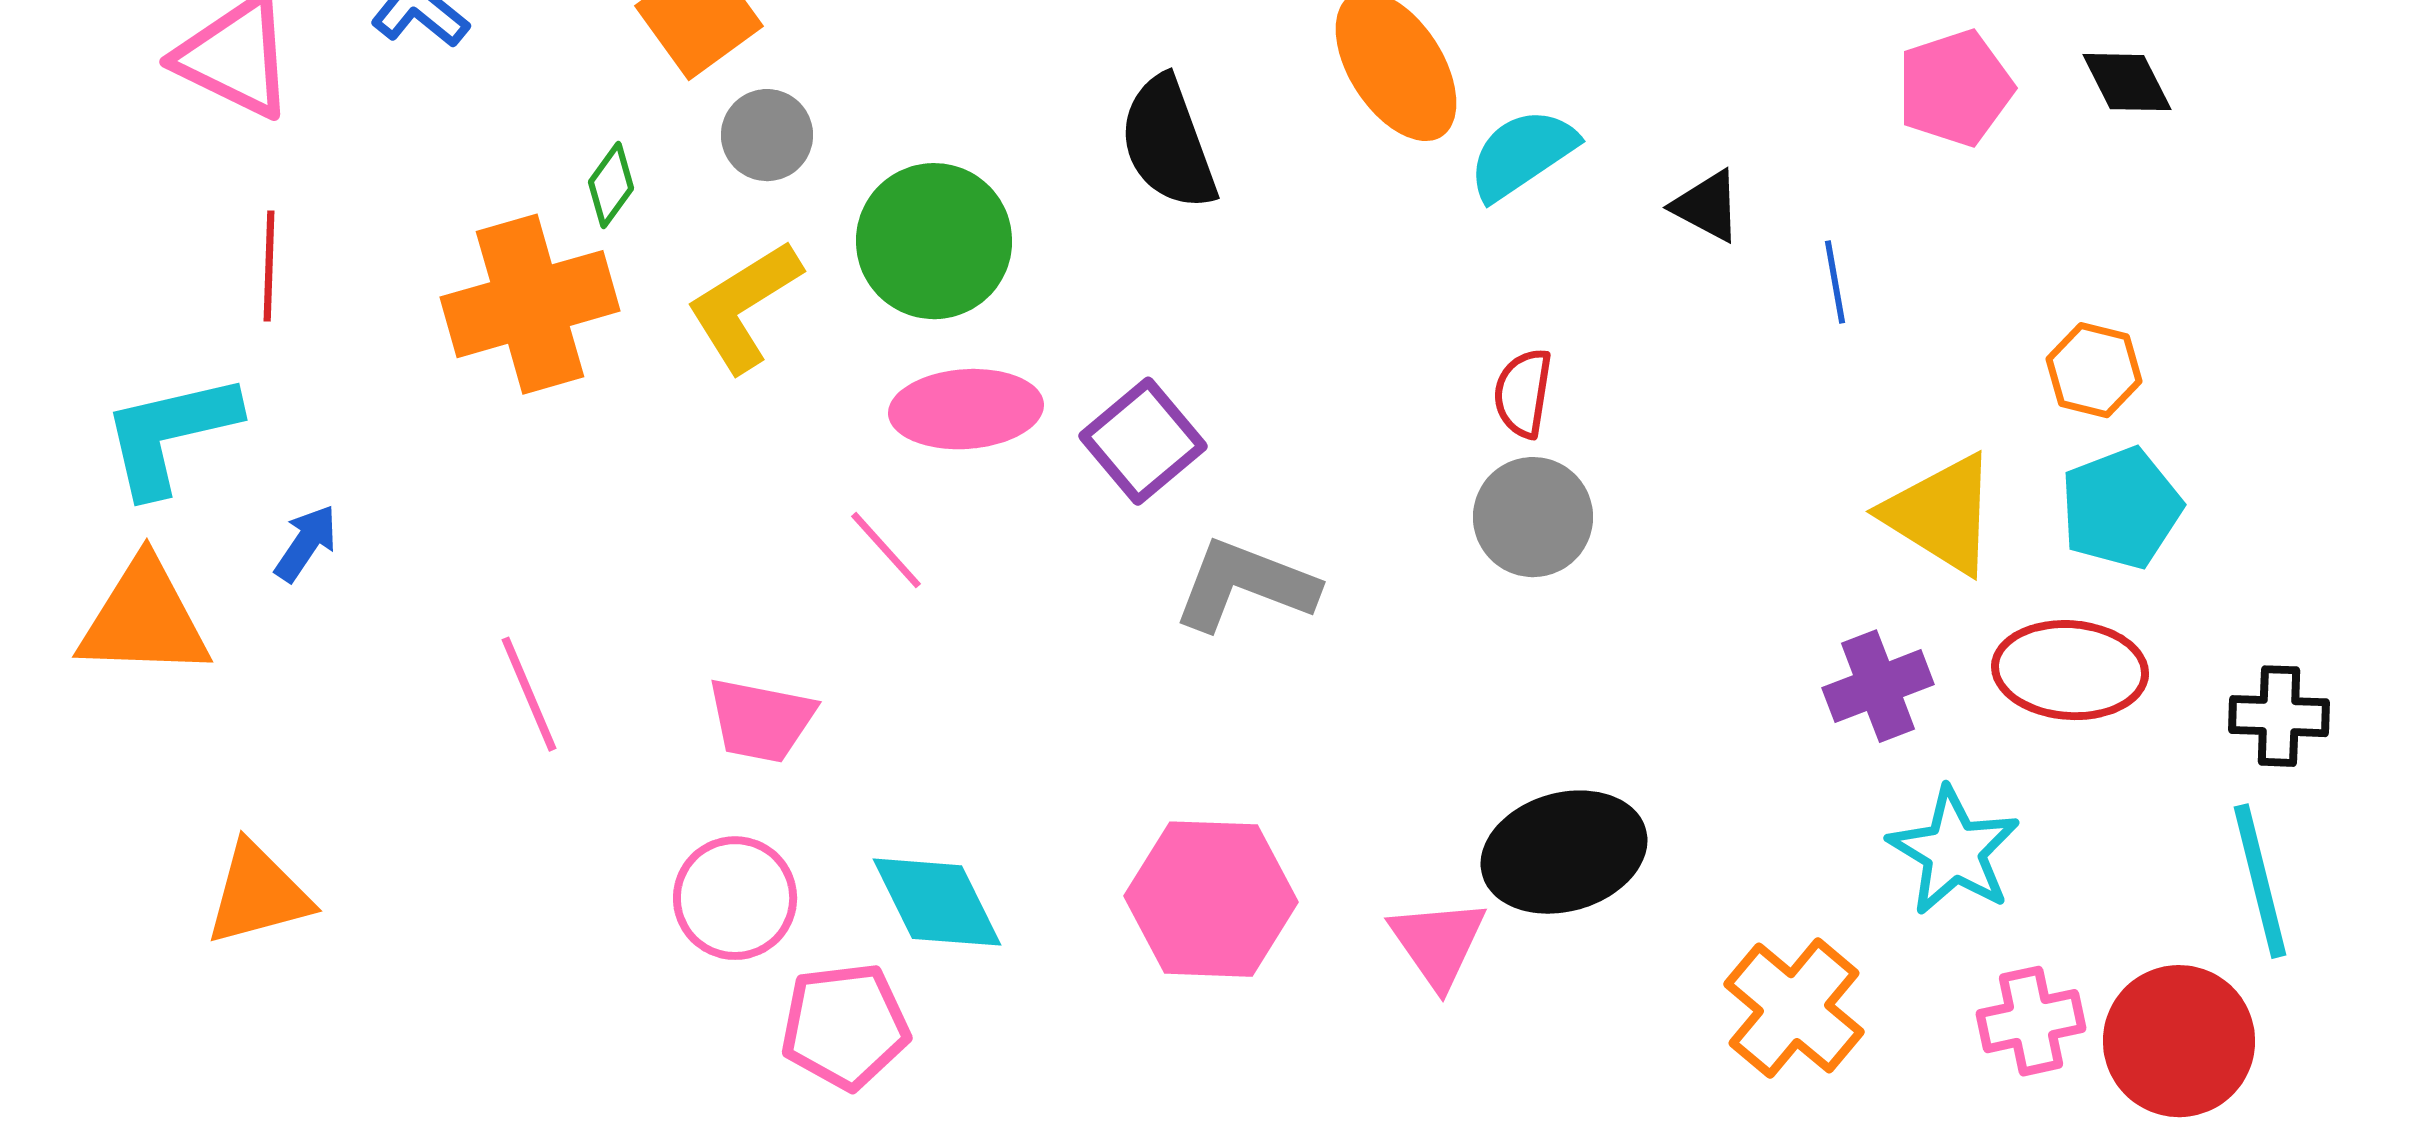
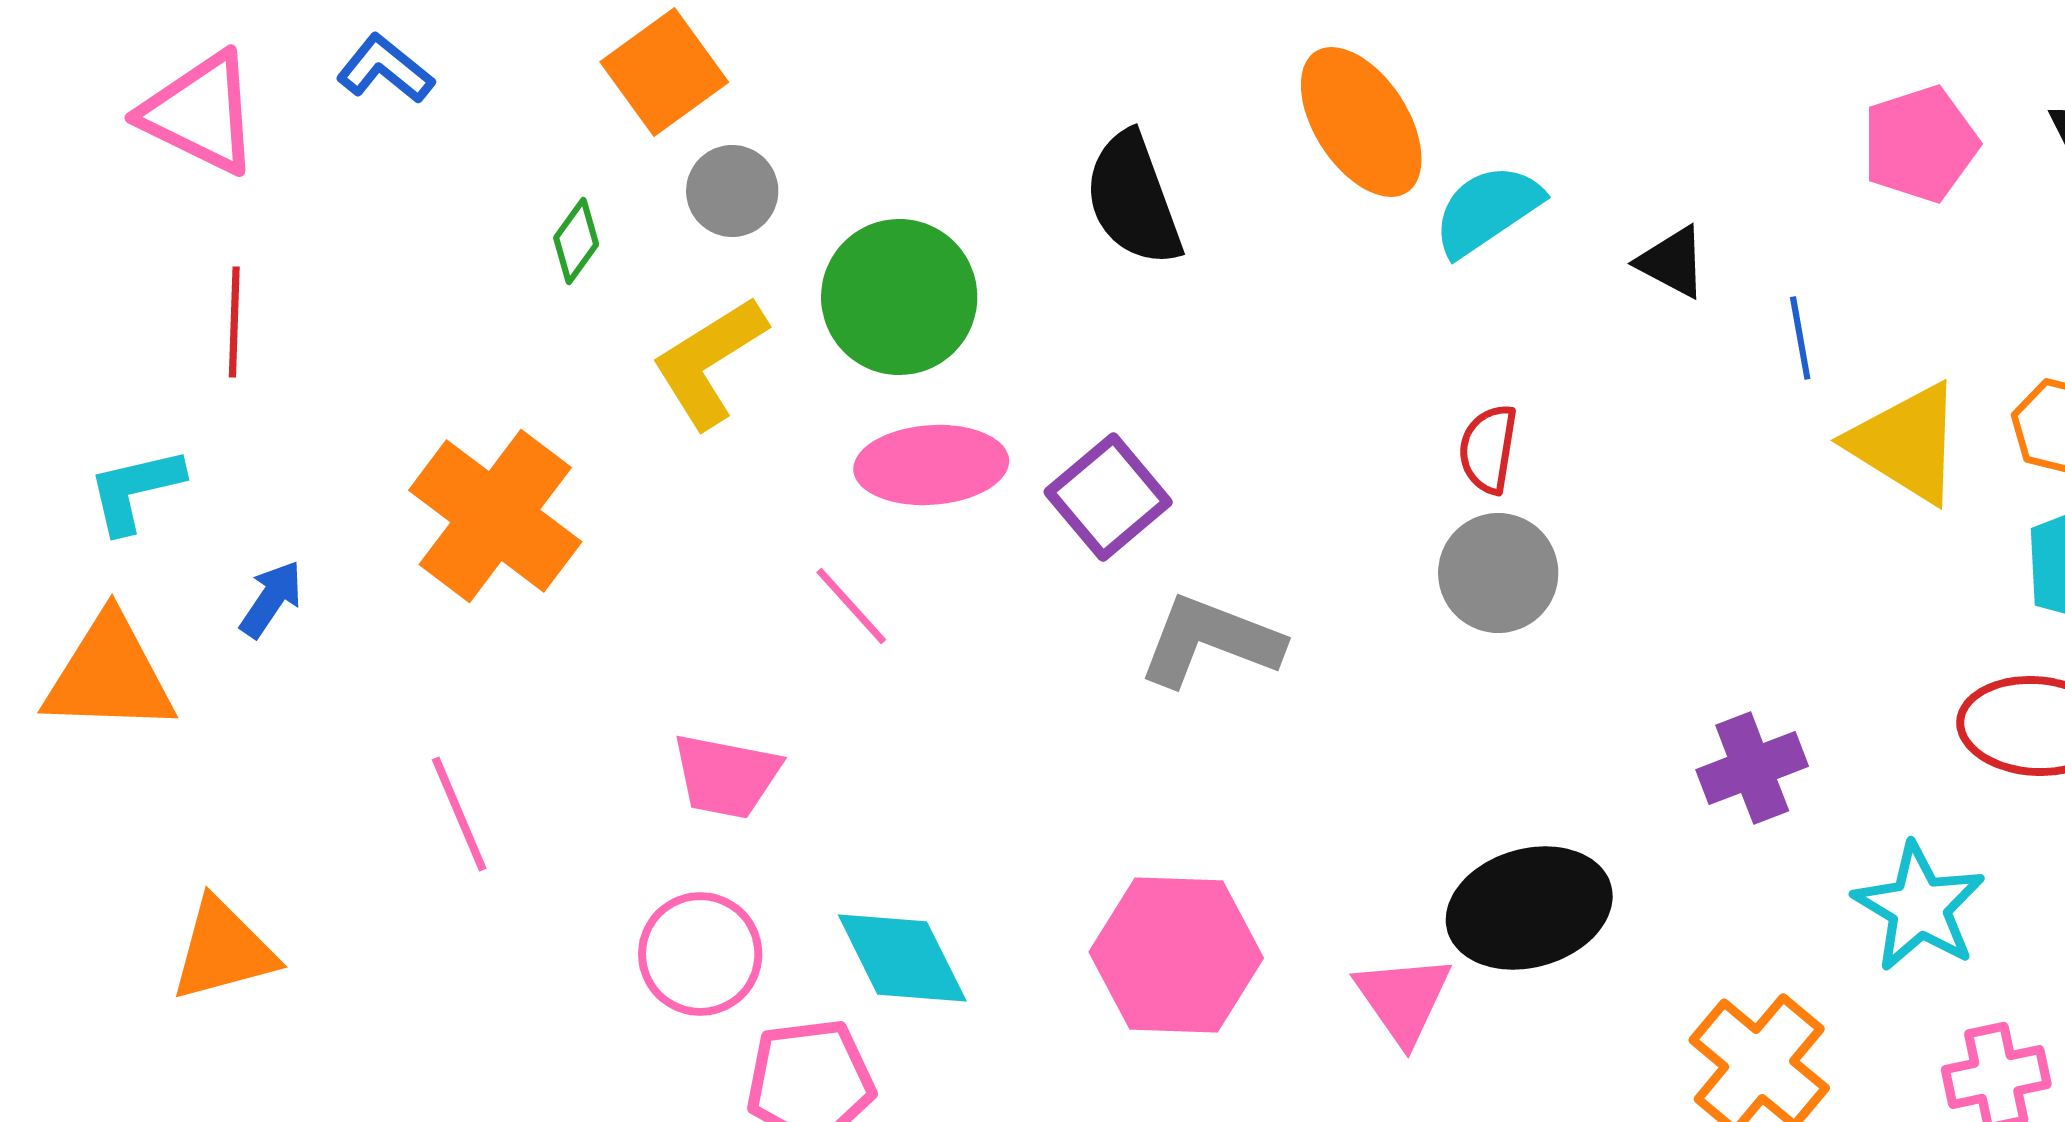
orange cross: (530, 304) -> (495, 516), moved, turned -37
cyan L-shape: (170, 434) -> (135, 490), size x0.7
yellow triangle: (1941, 514) -> (1906, 443), moved
purple cross: (1878, 686) -> (1752, 768), moved
pink line: (529, 694) -> (459, 814), moved

